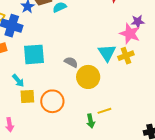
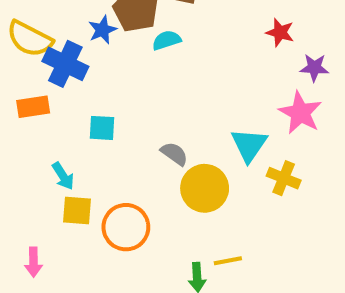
purple star: (138, 22) -> (314, 68), moved
cyan square: (34, 54) -> (102, 128), size x0.6
yellow cross: (126, 56) -> (284, 178), moved, turned 35

